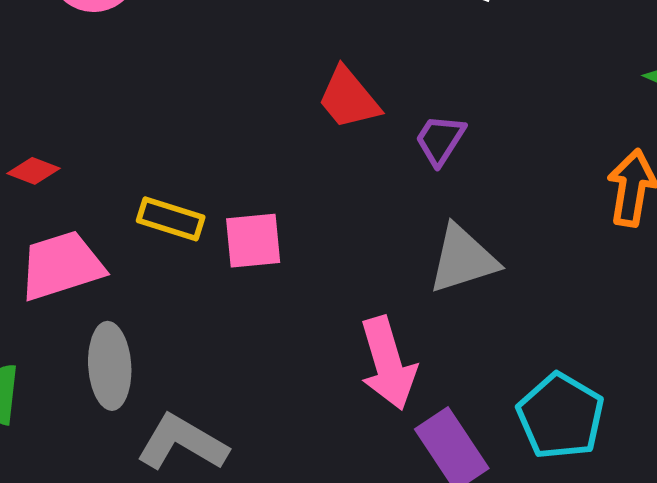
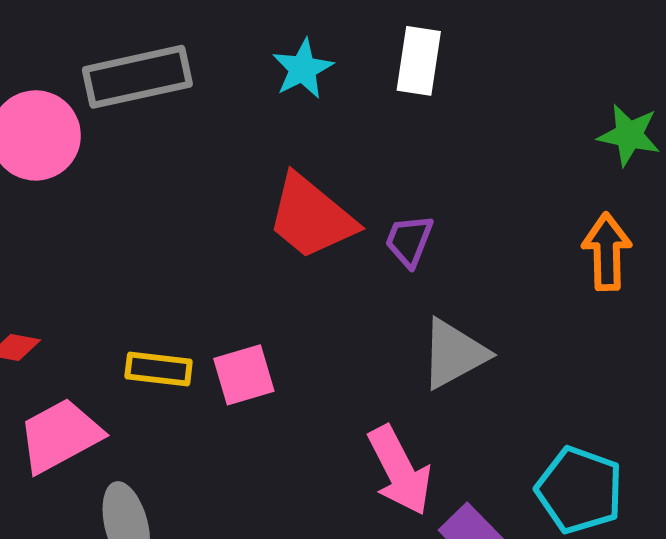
red trapezoid: (349, 98) -> (311, 217), size x1.4

